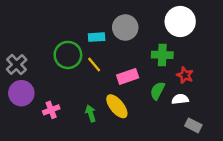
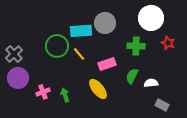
cyan rectangle: (97, 37) -> (81, 31), size x1.5
red star: (185, 75) -> (168, 43), moved
green arrow: (91, 113) -> (65, 95), moved

